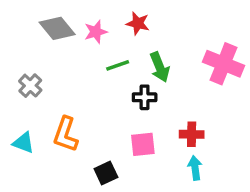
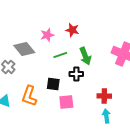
gray diamond: (57, 28) -> (24, 49), moved
pink square: (143, 144) -> (66, 102), moved
black square: (106, 173) -> (53, 84), moved, turned 32

